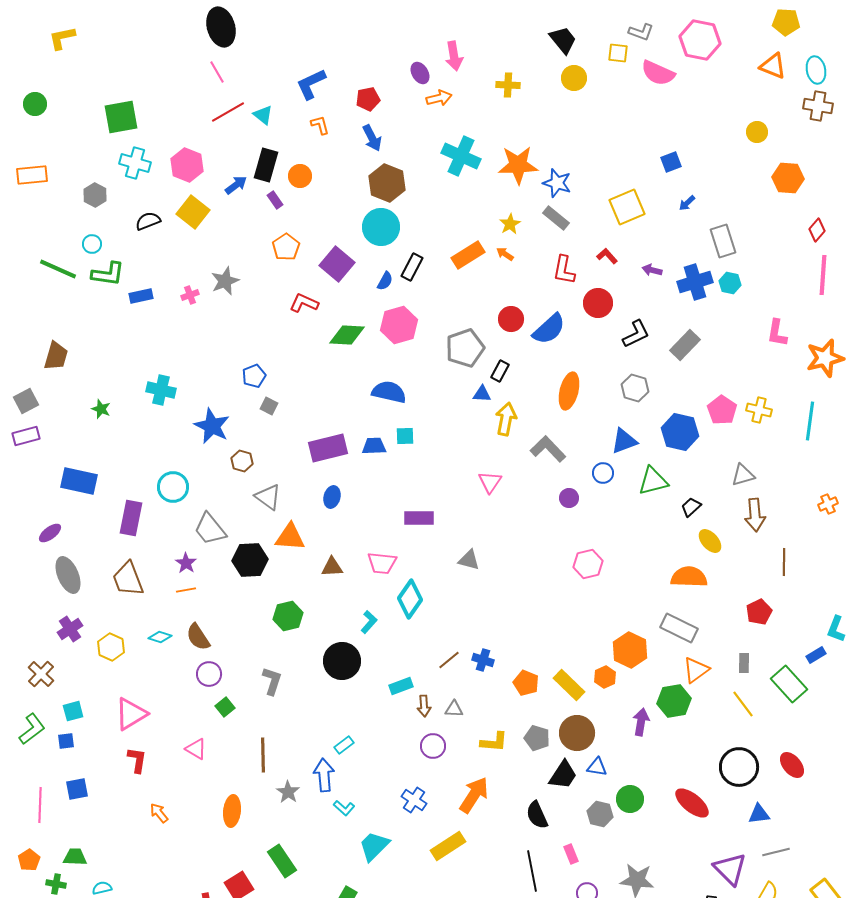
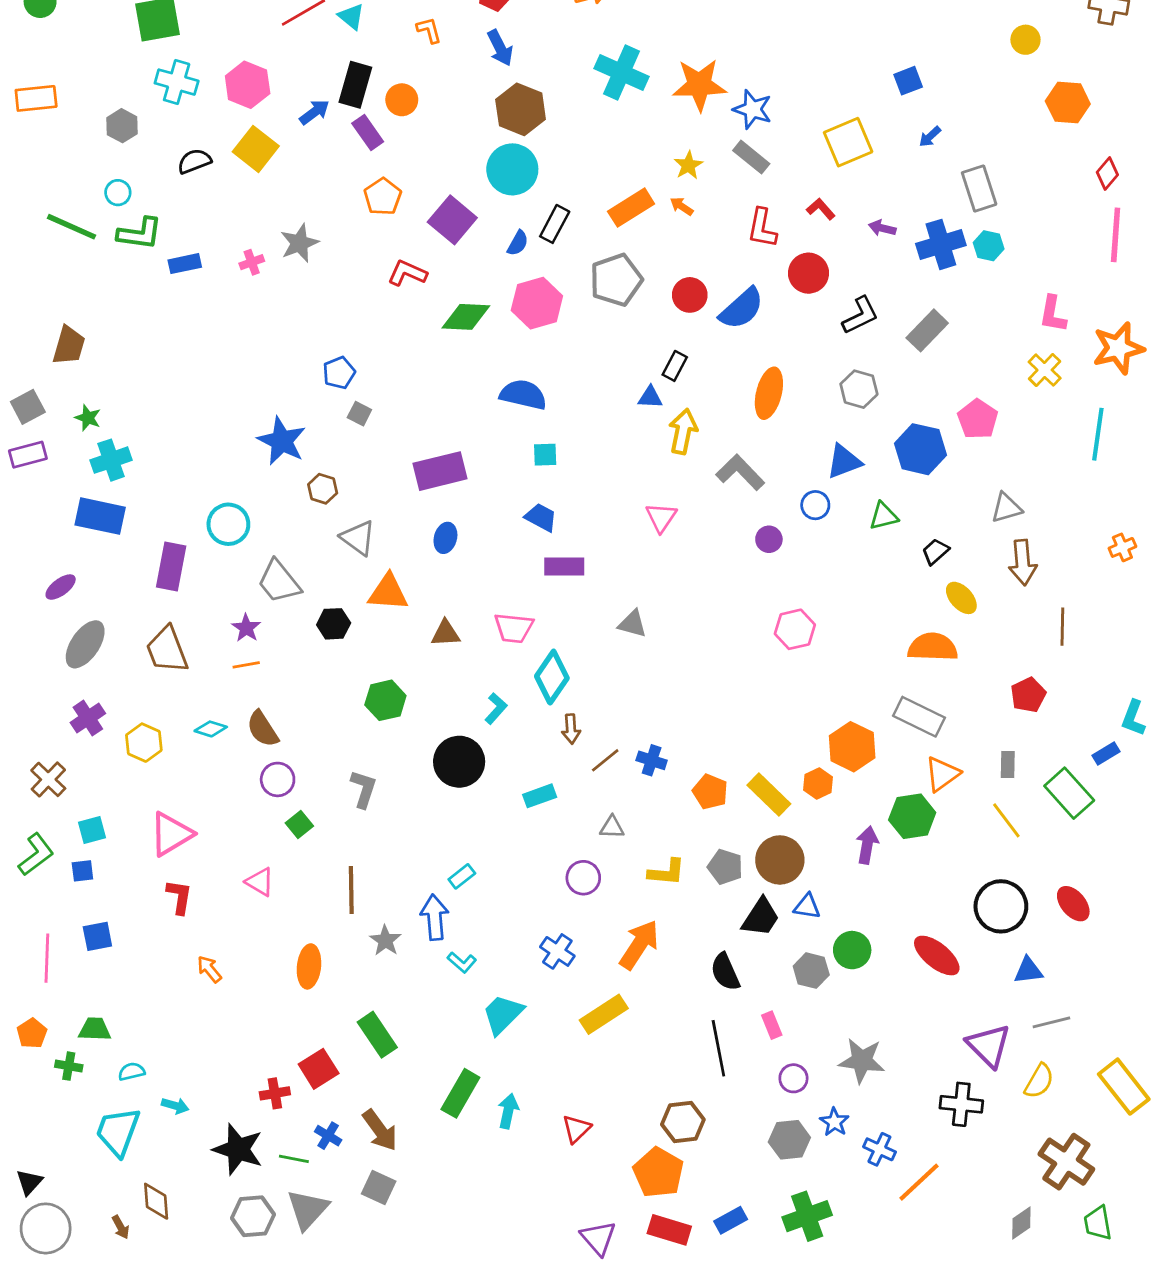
purple rectangle: (275, 200) -> (368, 133), size x1.4
gray pentagon: (465, 348) -> (616, 280), moved
cyan cross: (161, 390) -> (111, 460), moved, turned -32
green star: (101, 409) -> (88, 418), moved
yellow cross: (759, 410) -> (1045, 370), moved, turned 30
blue trapezoid: (374, 446) -> (541, 517), moved, turned 30
green triangle: (653, 481) -> (884, 516), size x0.7
black hexagon: (250, 560) -> (334, 624), size x0.7
gray ellipse: (68, 575) -> (85, 644), turned 57
brown arrow: (424, 706) -> (571, 729), moved

